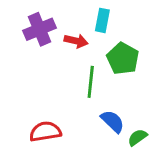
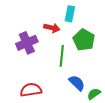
purple cross: (39, 29) -> (27, 43), moved

